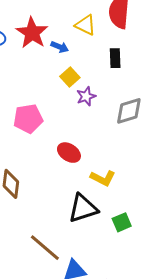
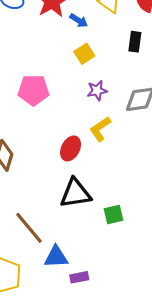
purple star: (86, 96) -> (97, 91), moved
red ellipse: (69, 153) -> (71, 148), moved, turned 75
yellow L-shape: (103, 178) -> (100, 129), moved, turned 110

